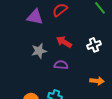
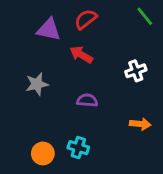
red arrow: (64, 42) -> (81, 55), moved
gray star: (39, 51) -> (37, 84), moved

